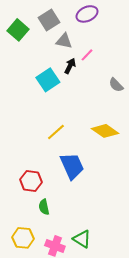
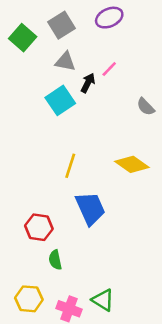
gray triangle: (64, 41) -> (65, 62), moved
yellow line: (56, 132) -> (70, 166), turned -30

